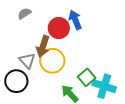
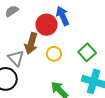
yellow circle: (52, 61) -> (54, 54), moved, size x0.6
green square: (87, 77) -> (87, 52), moved

